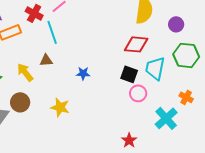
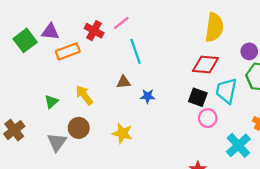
purple circle: (176, 24) -> (249, 51), moved
cyan line: (52, 32) -> (136, 51), moved
brown triangle: (46, 60) -> (124, 82), moved

